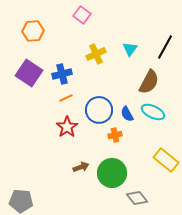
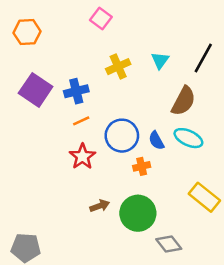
orange hexagon: (33, 31) -> (27, 32), moved

